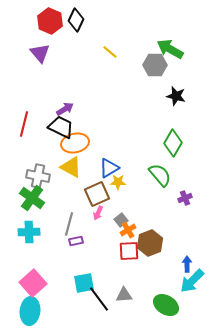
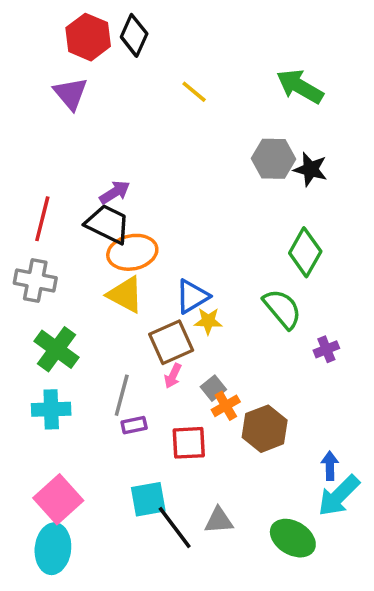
gray hexagon: (155, 65) -> (273, 159), moved
gray cross: (38, 176) -> (35, 281), moved
red square: (129, 251) -> (189, 443), moved

